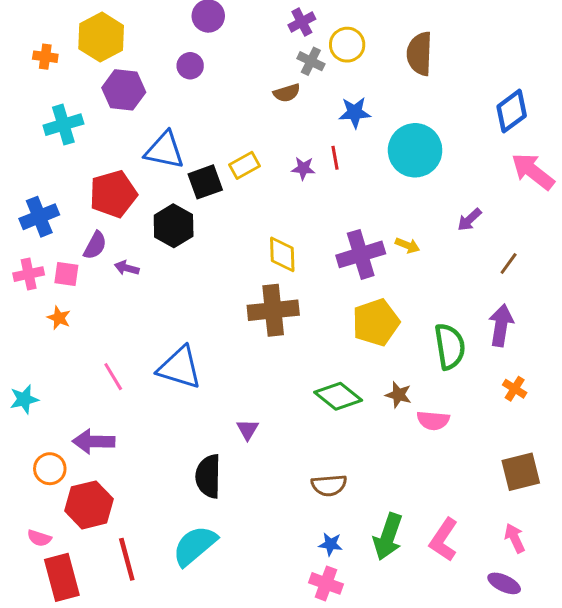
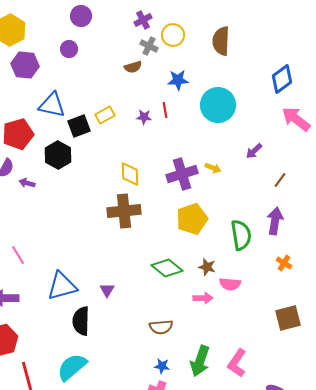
blue triangle: (180, 368) -> (62, 286), moved, turned -32
pink arrow: (515, 538) -> (203, 298), moved, turned 114

